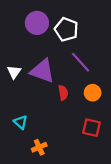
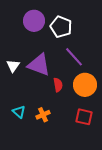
orange circle: (93, 93) -> (85, 85), size x1.5
orange cross: (39, 147) -> (43, 115), moved

